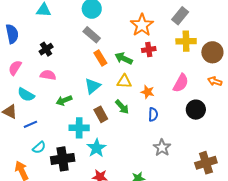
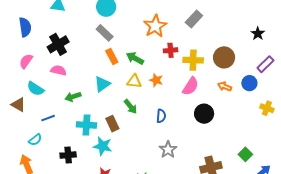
yellow cross: (186, 41) -> (193, 60), moved
black cross: (46, 49) -> (58, 44), size x1.5
red cross: (149, 49) -> (171, 50), moved
orange star: (148, 92) -> (156, 80), moved
brown rectangle: (101, 114) -> (112, 124), moved
blue line: (30, 124) -> (48, 118), moved
cyan semicircle: (39, 148) -> (35, 140), moved
cyan star: (97, 148) -> (103, 146), turned -30
black cross: (63, 159) -> (68, 155), size x0.7

